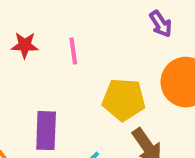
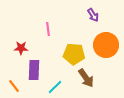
red star: (25, 45) -> (21, 48), moved

